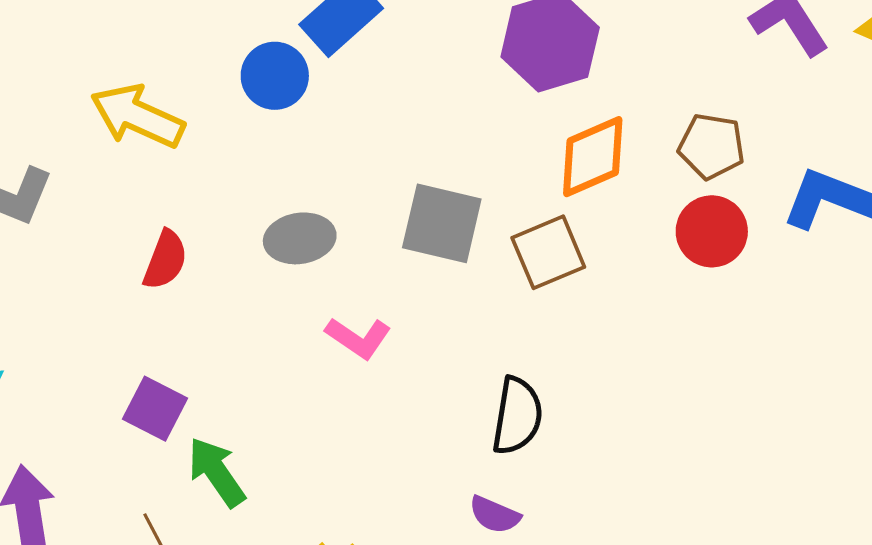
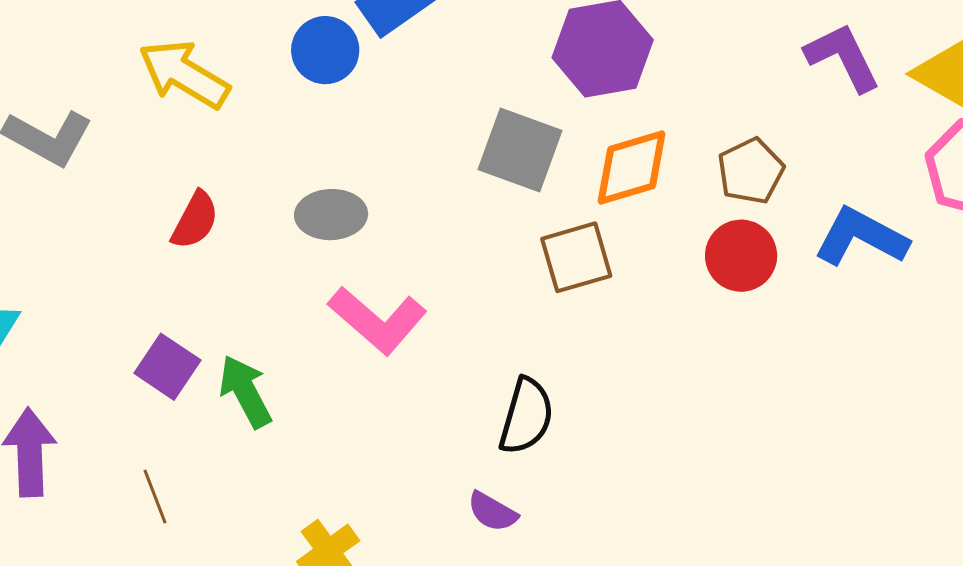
brown pentagon: (712, 146) -> (751, 171), turned 30
gray square: (442, 223) -> (520, 150), moved
pink L-shape: (358, 338) -> (378, 320), size x1.5
green arrow: (217, 472) -> (245, 391), moved

